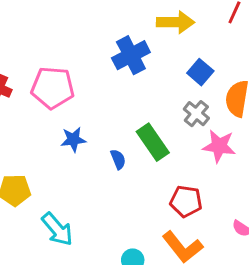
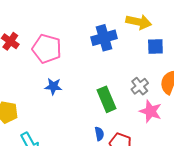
blue square: (200, 72) -> (155, 46), moved, turned 36
blue semicircle: (118, 159) -> (99, 134), moved

